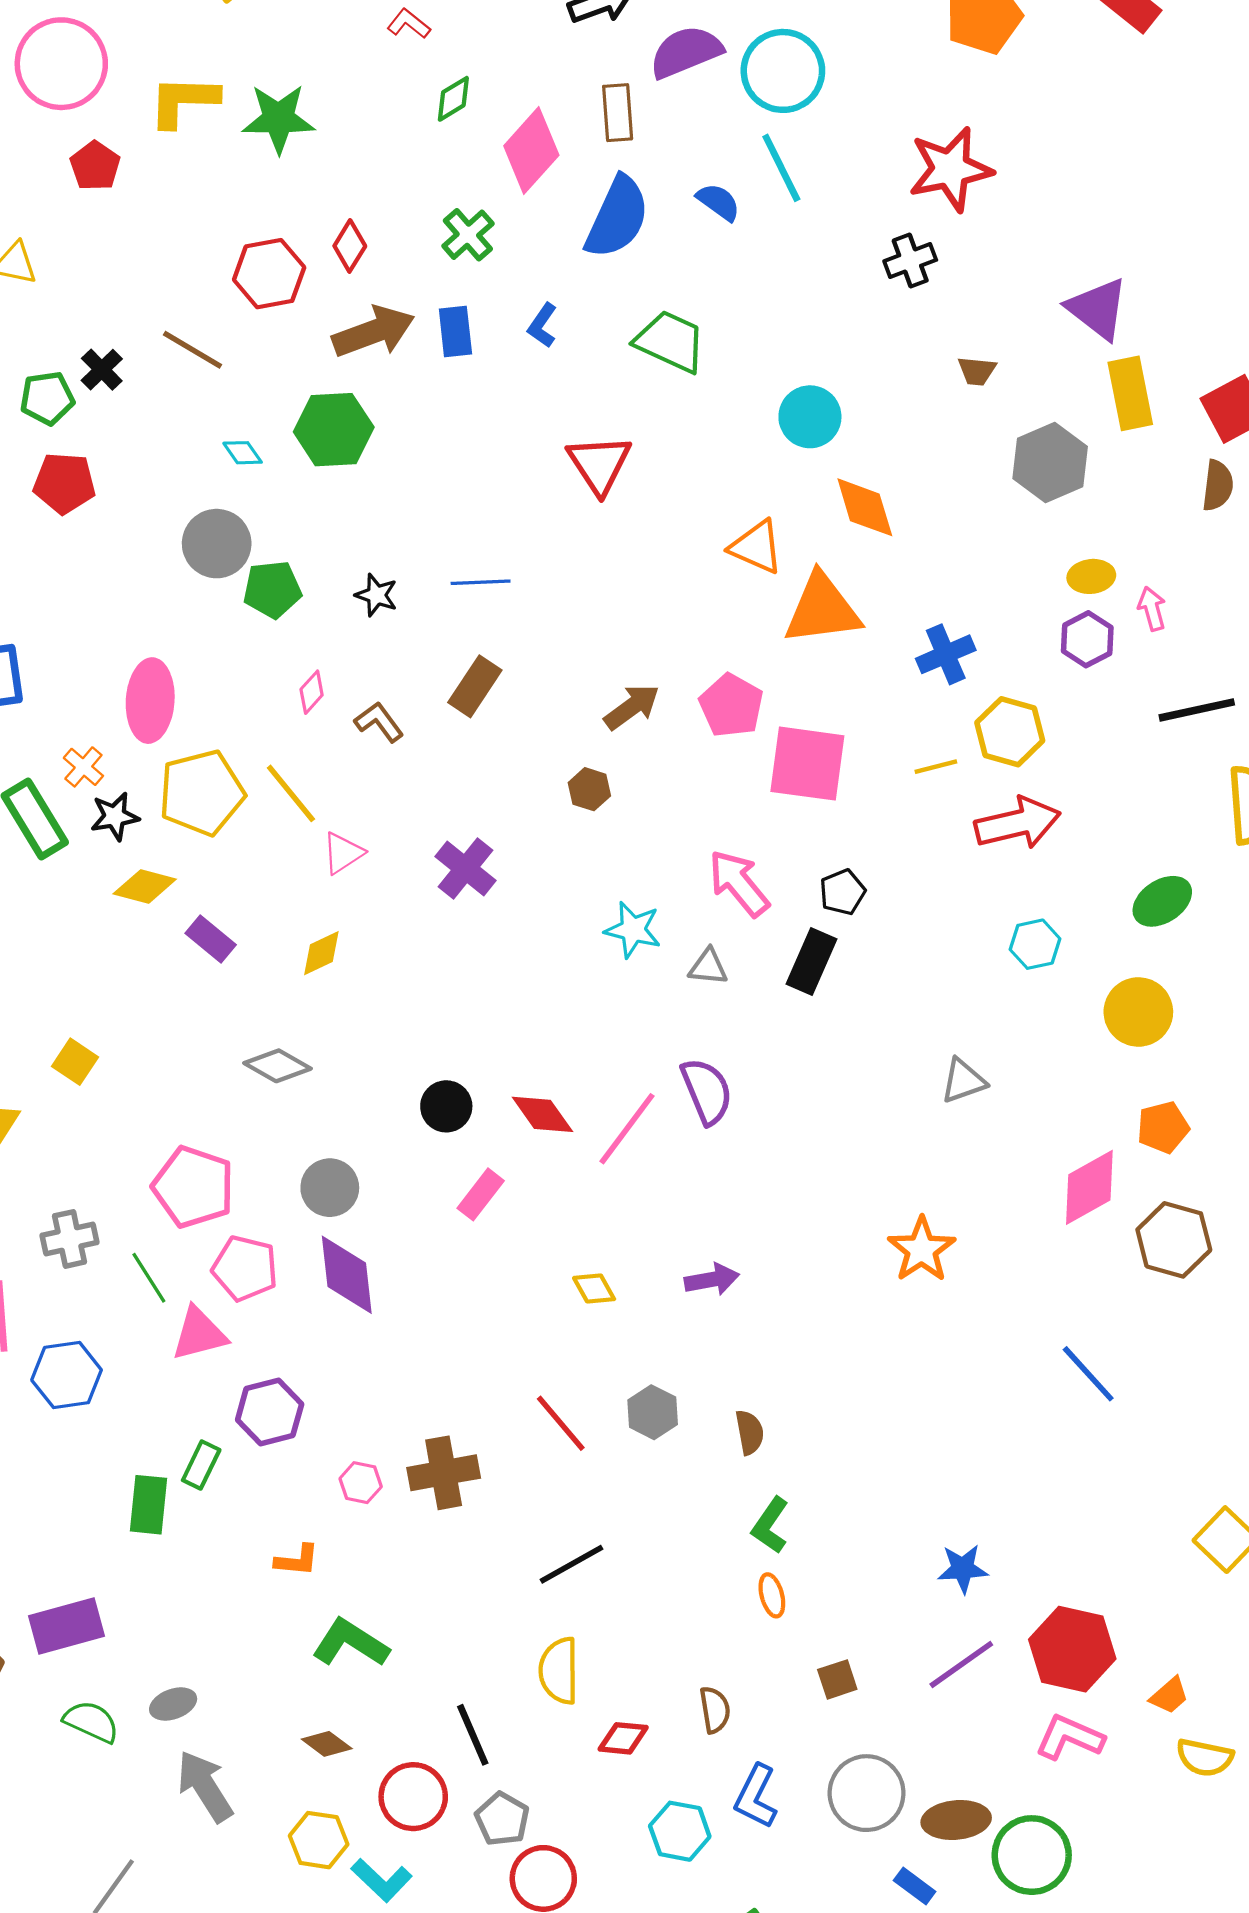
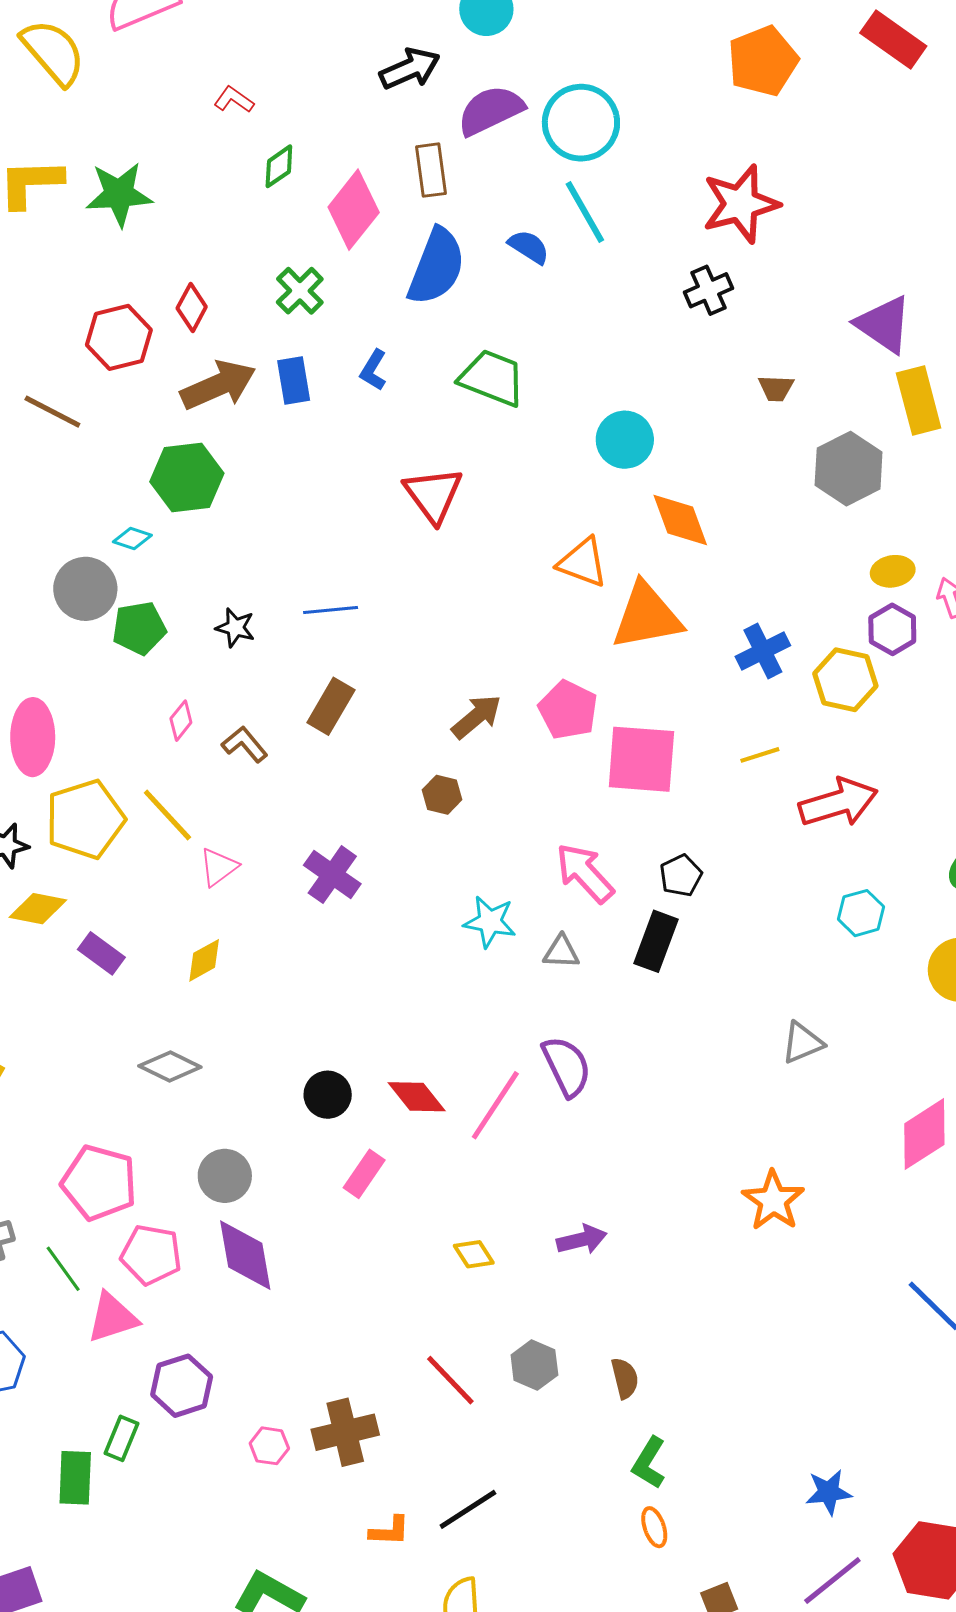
cyan diamond: (243, 453) -> (132, 538), moved, turned -33
yellow hexagon: (1010, 732) -> (845, 680), moved
orange L-shape: (297, 1560) -> (390, 1531), moved

